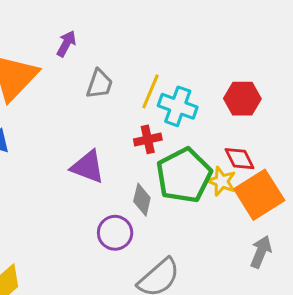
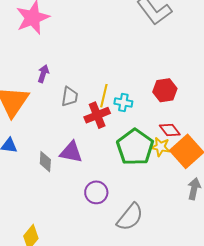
cyan cross: (178, 106) -> (123, 102), size x0.7
red cross: (148, 139) -> (97, 115), moved, size x1.4
gray diamond: (142, 200) -> (45, 162), moved

